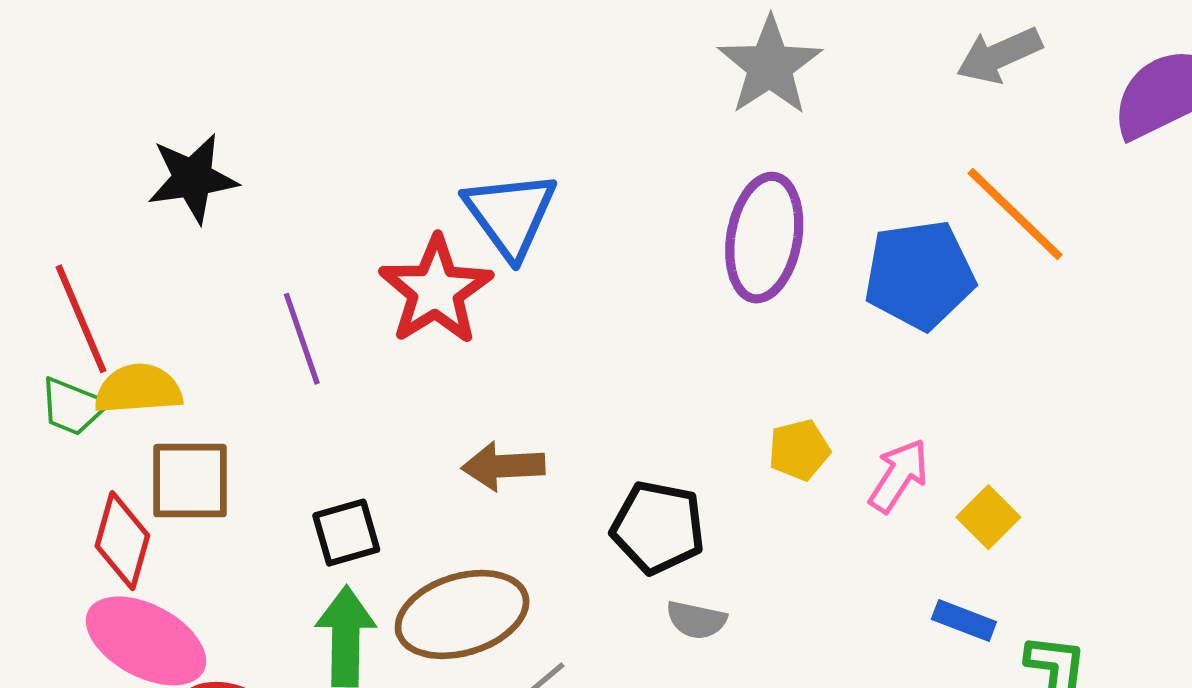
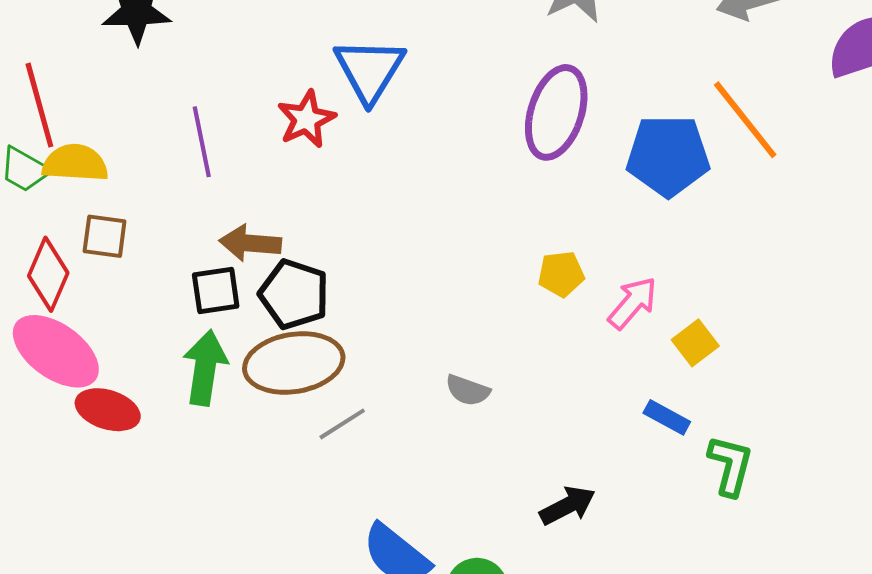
red star: (436, 290) -> (306, 119), size x0.7
brown arrow: (503, 466) -> (250, 243), moved
brown square: (190, 481) -> (105, 236), size x0.7
black pentagon: (658, 527) -> (294, 294), moved

